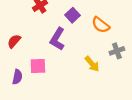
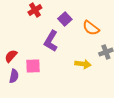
red semicircle: (14, 41) -> (11, 56), moved
yellow arrow: (92, 64) -> (83, 64), turned -42

